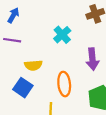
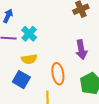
cyan cross: (62, 35) -> (29, 34), moved

